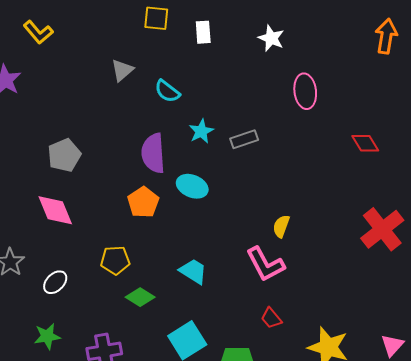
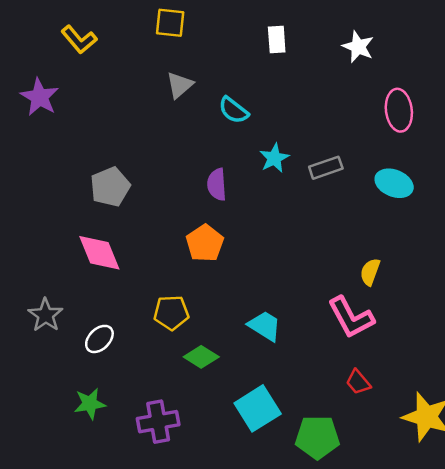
yellow square: (156, 18) -> (170, 23), moved
purple semicircle: (153, 153) -> (217, 184), size x0.7
cyan ellipse: (192, 186) -> (394, 183), moved

